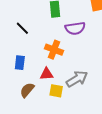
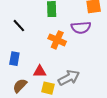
purple semicircle: (75, 28) -> (81, 28), moved
orange cross: (54, 50) -> (57, 40), moved

